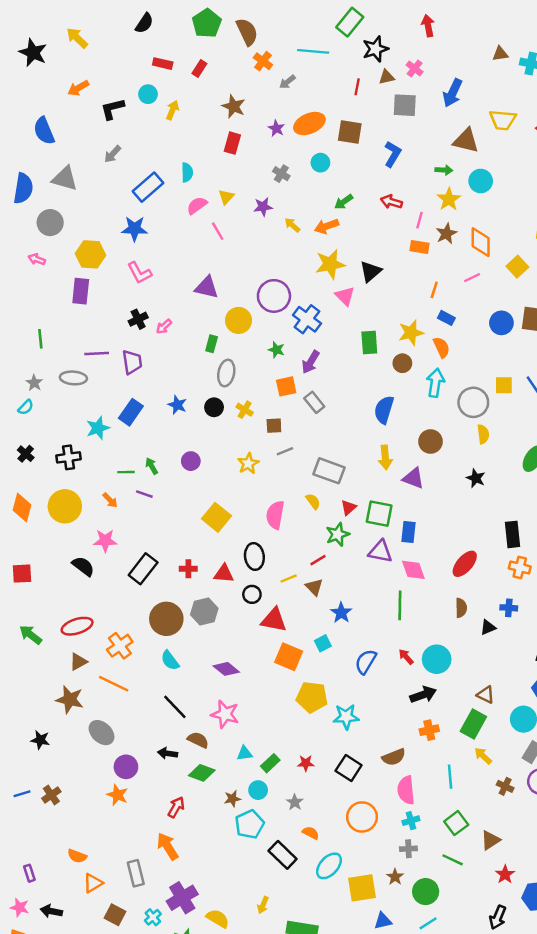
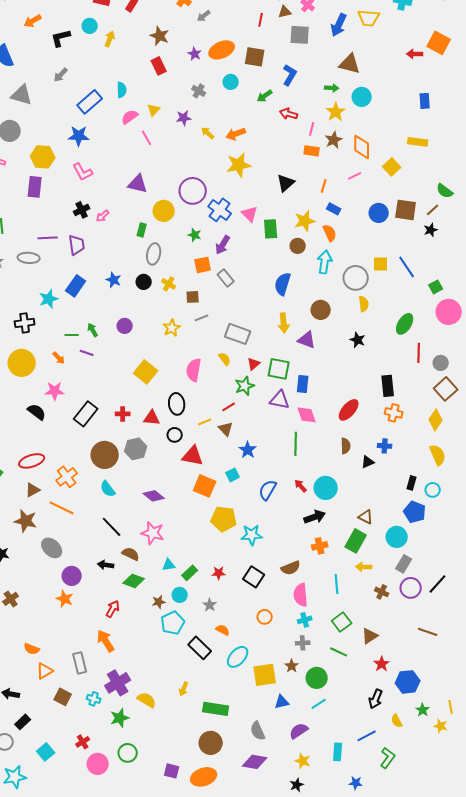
yellow trapezoid: (503, 120) -> (369, 18), moved
red rectangle: (232, 143) -> (159, 66), turned -42
green arrow: (344, 202) -> (265, 96), moved
black triangle: (371, 272) -> (286, 183), moved
pink triangle: (345, 296) -> (250, 214), moved
yellow arrow: (483, 756) -> (364, 567), turned -42
orange circle: (362, 817) -> (265, 617), size x0.6
cyan cross: (153, 917) -> (94, 699), turned -32

